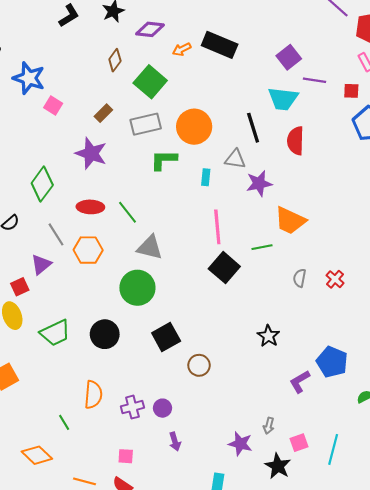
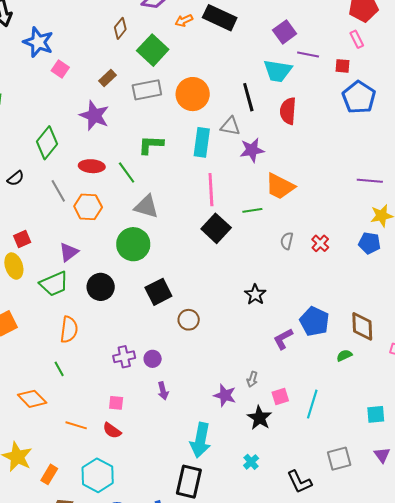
green L-shape: (164, 160) -> (151, 145), moved
cyan rectangle: (206, 177) -> (202, 142), size x1.8
purple triangle: (41, 264) -> (69, 252), moved
orange semicircle: (93, 395) -> (69, 330), moved

